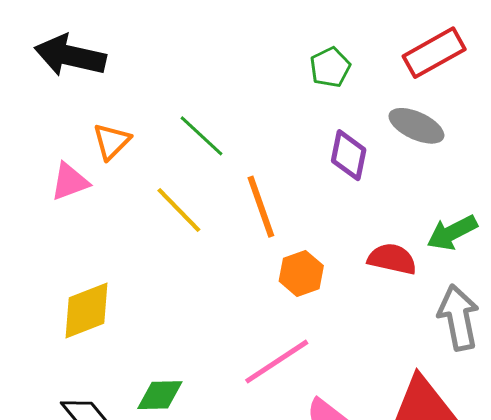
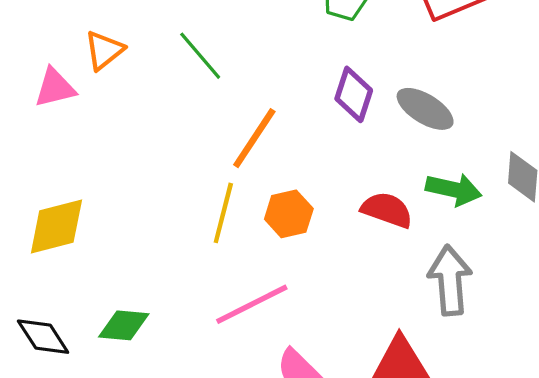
gray ellipse: (416, 126) -> (425, 109), moved
orange line: (261, 207) -> (254, 138), turned 46
yellow line: (179, 210) -> (223, 213), moved, turned 52
green arrow: (452, 233) -> (454, 189), turned -147

